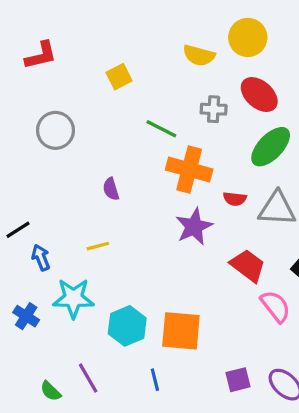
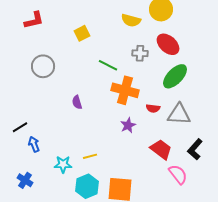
purple star: (194, 227) -> (128, 125), size x0.7
yellow line: (98, 246) -> (90, 156), moved
cyan star: (73, 298) -> (63, 164), moved, size x0.7

